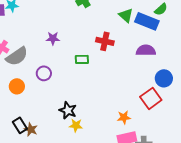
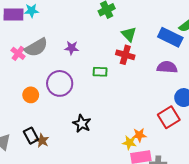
green triangle: (126, 15) -> (129, 34), moved
gray semicircle: (17, 56) -> (36, 47), moved
purple circle: (44, 73) -> (60, 83), size x1.6
yellow star: (76, 125) -> (129, 143), moved

